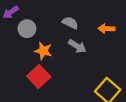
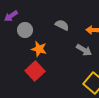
gray arrow: (77, 46) -> (84, 50), moved

